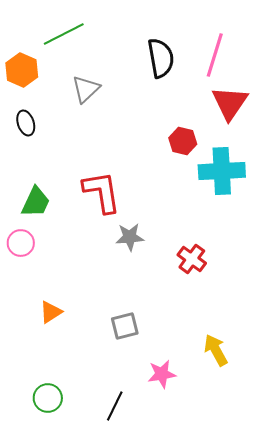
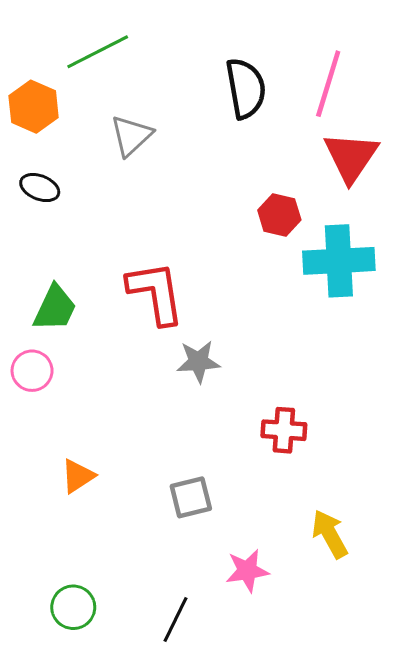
black ellipse: (26, 123) -> (40, 188), turned -50
red cross: (192, 259) -> (284, 430), moved, turned -32

